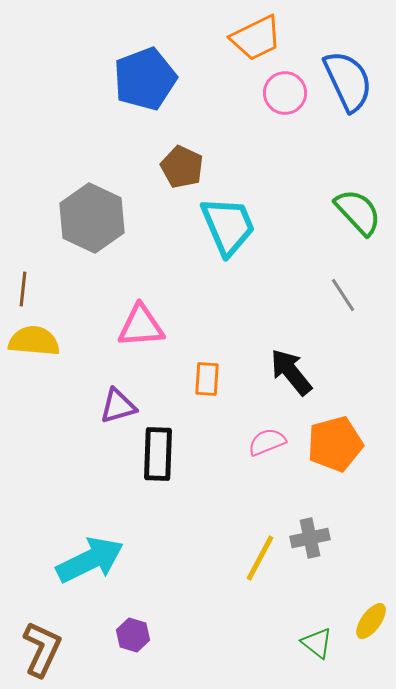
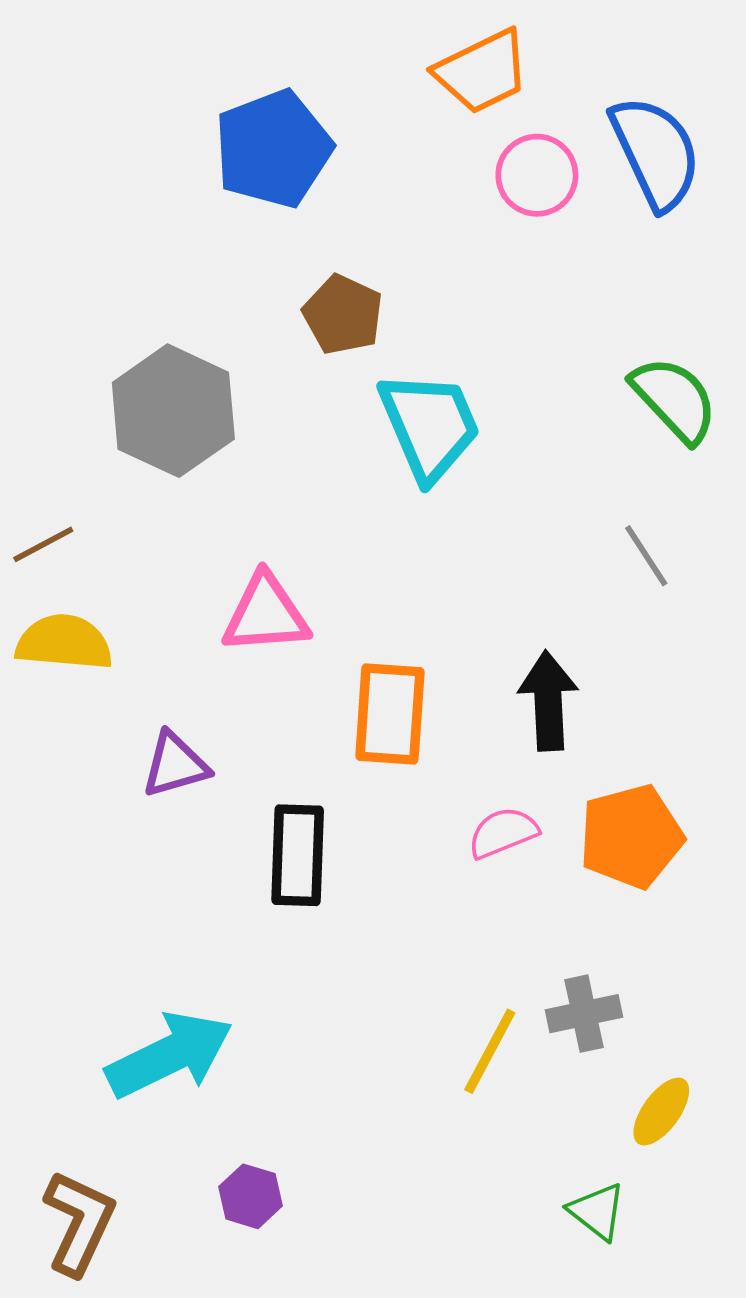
brown line: (23, 289) -> (43, 544), turned 56
black arrow: (291, 372) -> (548, 701), turned 36
orange rectangle: (207, 379) -> (390, 714), size x1.6
purple triangle: (118, 406) -> (175, 765), moved
yellow ellipse: (371, 621) -> (661, 1112), moved

